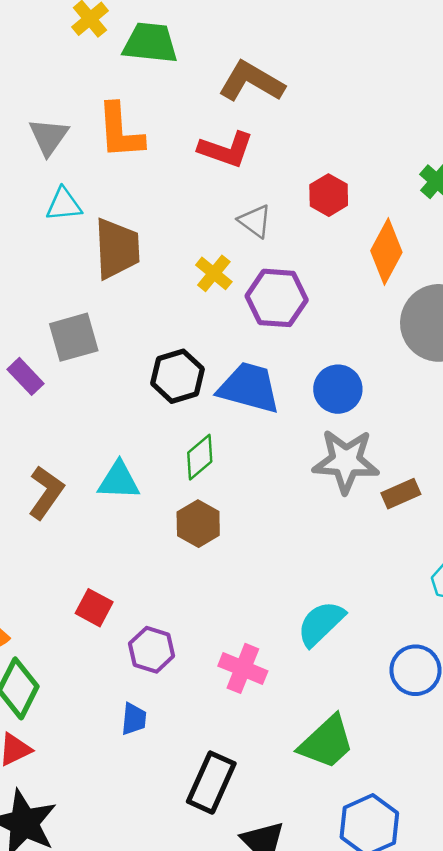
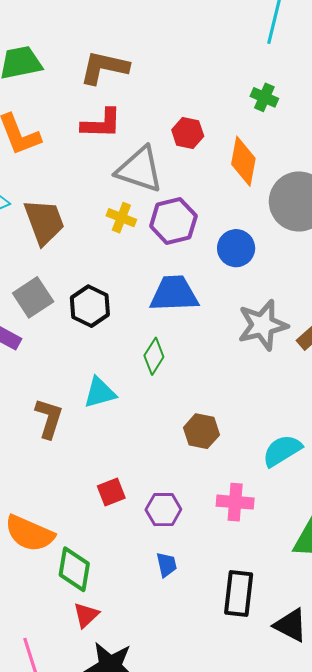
gray triangle: (255, 221) -> (140, 169), size x1.8
black hexagon: (177, 376) -> (90, 306), moved
blue circle: (338, 389) -> (236, 248), moved
brown hexagon: (198, 524) -> (201, 431), moved
red square: (94, 608) -> (111, 492), turned -32
cyan semicircle: (321, 623) -> (282, 451), turned 30

